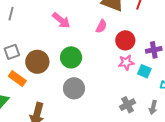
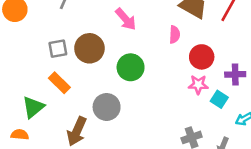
pink semicircle: (101, 26) -> (175, 35), turned -32
brown circle: (37, 62) -> (89, 48), moved
gray circle: (74, 88) -> (107, 107), moved

